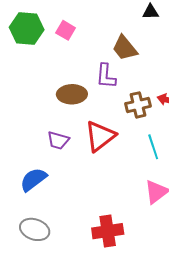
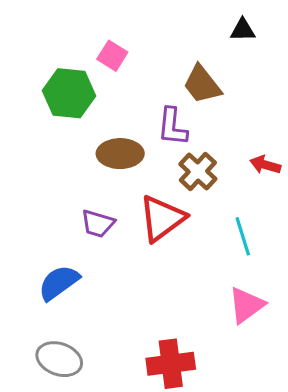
green hexagon: (27, 29) -> (69, 93), moved
brown cross: (138, 105) -> (198, 171), moved, turned -35

